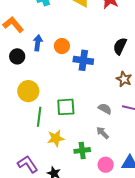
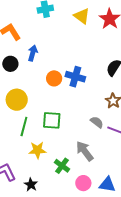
orange circle: (62, 46) -> (54, 78), moved
gray semicircle: (105, 109) -> (97, 122), moved
gray arrow: (103, 133) -> (85, 151), size x1.5
green cross: (82, 150) -> (62, 166), turned 35

